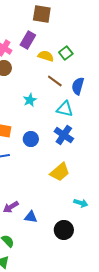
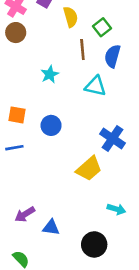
green square: (66, 53) -> (102, 27), moved
yellow semicircle: (46, 56) -> (71, 17), turned 56
brown line: (55, 81) -> (82, 50), turned 49
blue cross: (64, 135) -> (113, 139), moved

